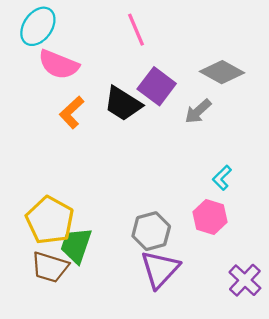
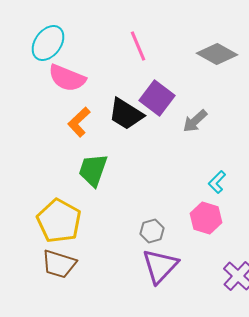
gray diamond: (222, 72) -> (217, 54), moved
gray hexagon: (151, 231) -> (152, 231), size x0.7
green trapezoid: (76, 245) -> (93, 170), moved

